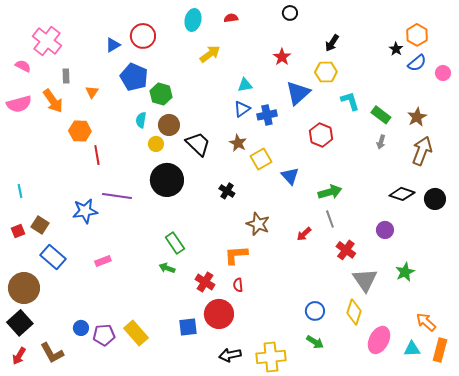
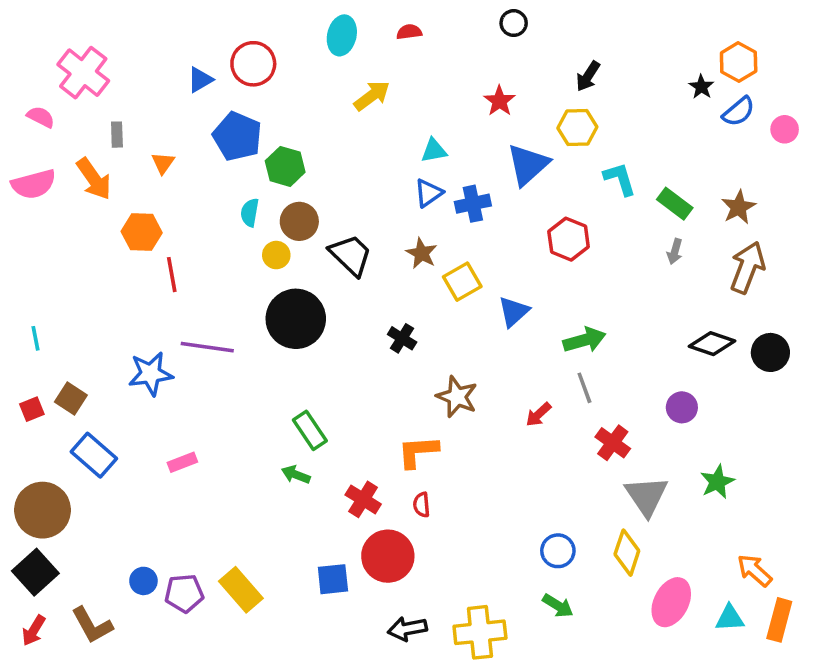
blue triangle: (290, 176) -> (514, 312), turned 30

